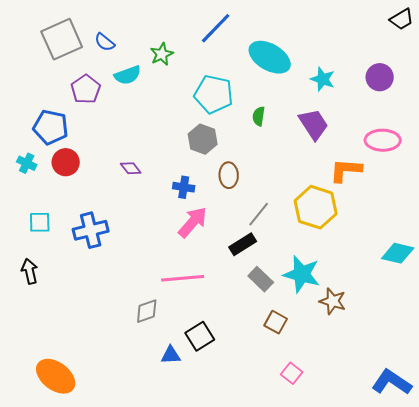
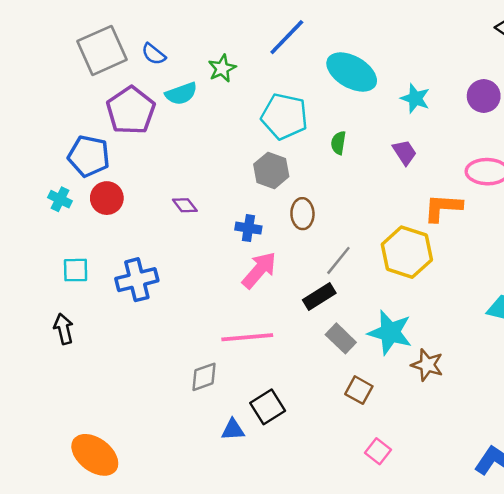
purple pentagon: (86, 89) -> (131, 110), size x1.4
purple trapezoid: (314, 124) -> (404, 152), size x0.7

